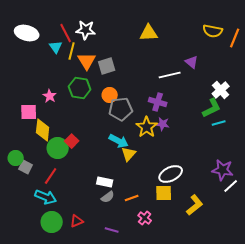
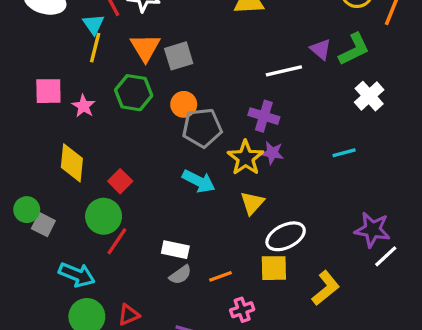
yellow line: (72, 51) -> (95, 48), moved
green L-shape: (212, 108) -> (354, 49), moved
pink square: (29, 112) -> (48, 91), moved
cyan line: (219, 123) -> (344, 153), moved
green circle: (58, 148) -> (104, 216), moved
yellow triangle: (129, 154) -> (252, 203), moved
red line: (51, 176) -> (117, 241), moved
pink cross: (145, 218) -> (242, 310), turned 32

